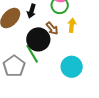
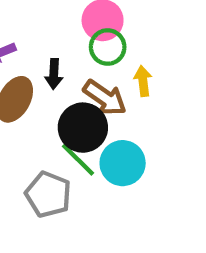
brown arrow: (52, 28) -> (105, 98), size x1.5
cyan circle: (72, 67) -> (123, 163), moved

